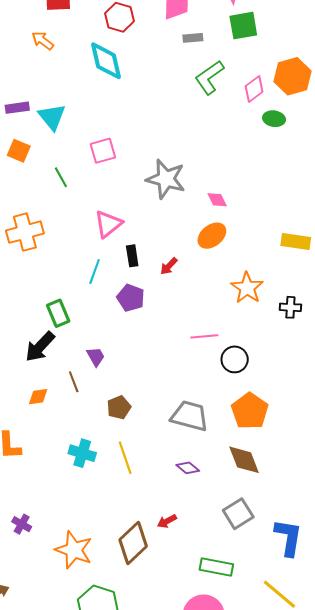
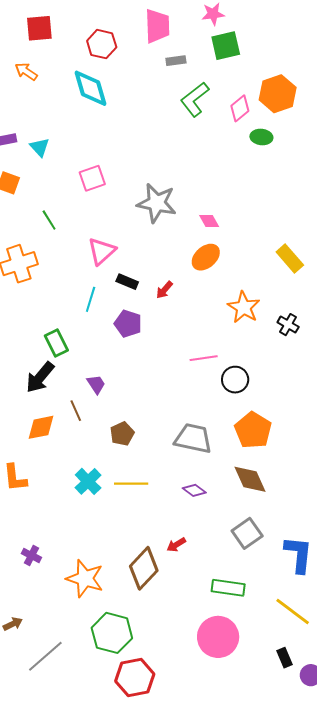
cyan triangle: (52, 117) -> (40, 147), size x0.7
green line: (61, 177) -> (49, 220), moved
yellow rectangle: (296, 242) -> (290, 258), turned 44
black rectangle: (132, 256) -> (127, 282), turned -55
black cross: (290, 307) -> (288, 325), turned 30
orange diamond: (38, 397) -> (41, 427), size x1.4
cyan cross: (82, 453) -> (88, 481), turned 32
yellow line: (125, 458) -> (131, 484), turned -68

